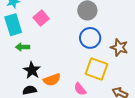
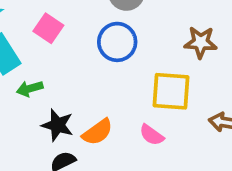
blue circle: (90, 38) -> (117, 42), moved

